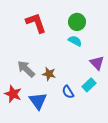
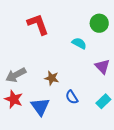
green circle: (77, 22) -> (99, 23), moved
gray arrow: (26, 69) -> (16, 75), moved, turned -72
cyan rectangle: (89, 85) -> (103, 101), moved

